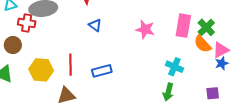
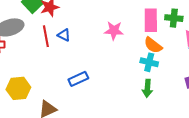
green cross: (206, 27) -> (174, 18), turned -30
orange semicircle: (203, 44) -> (153, 45), moved
red line: (70, 65) -> (46, 36), moved

